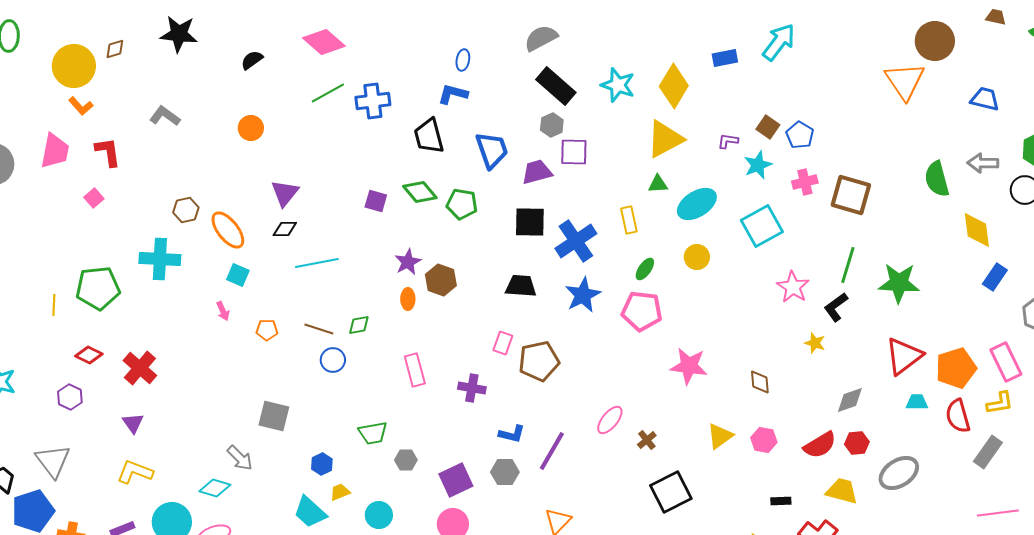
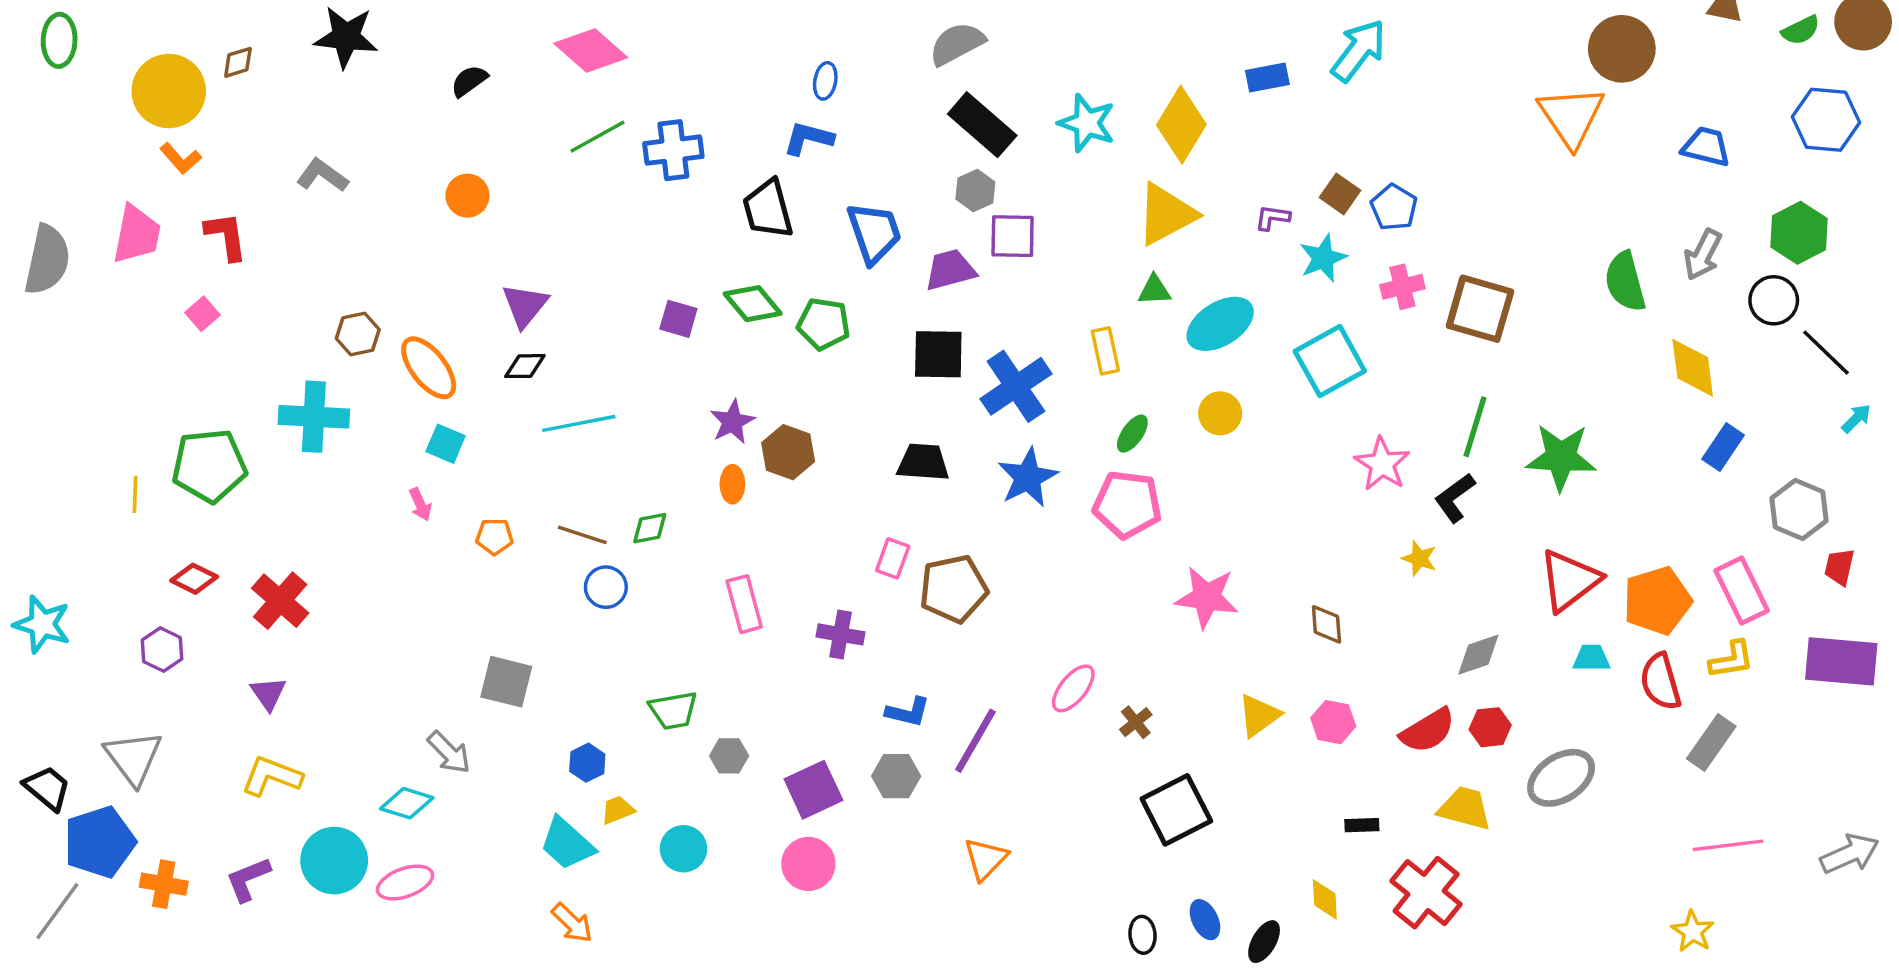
gray arrow: (983, 163) -> (1703, 255), turned -64

